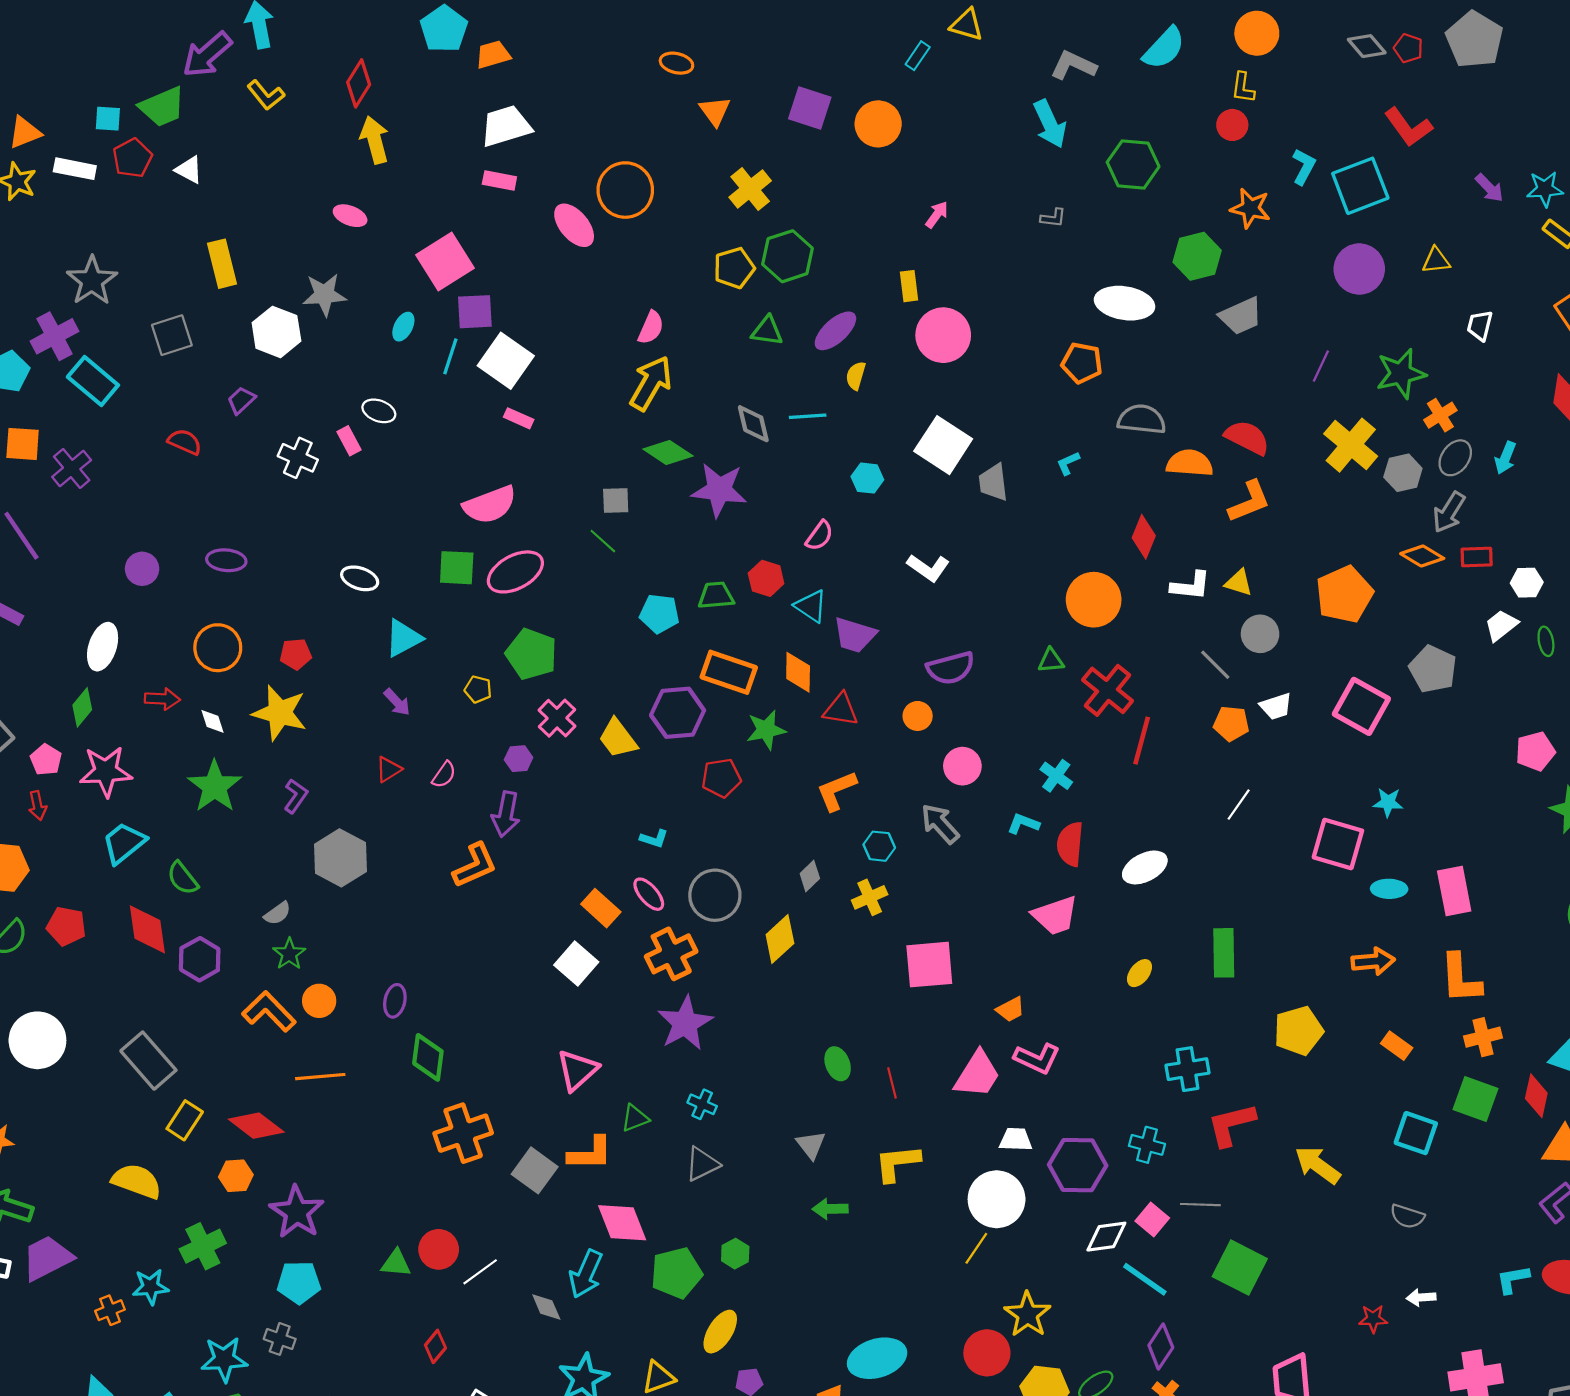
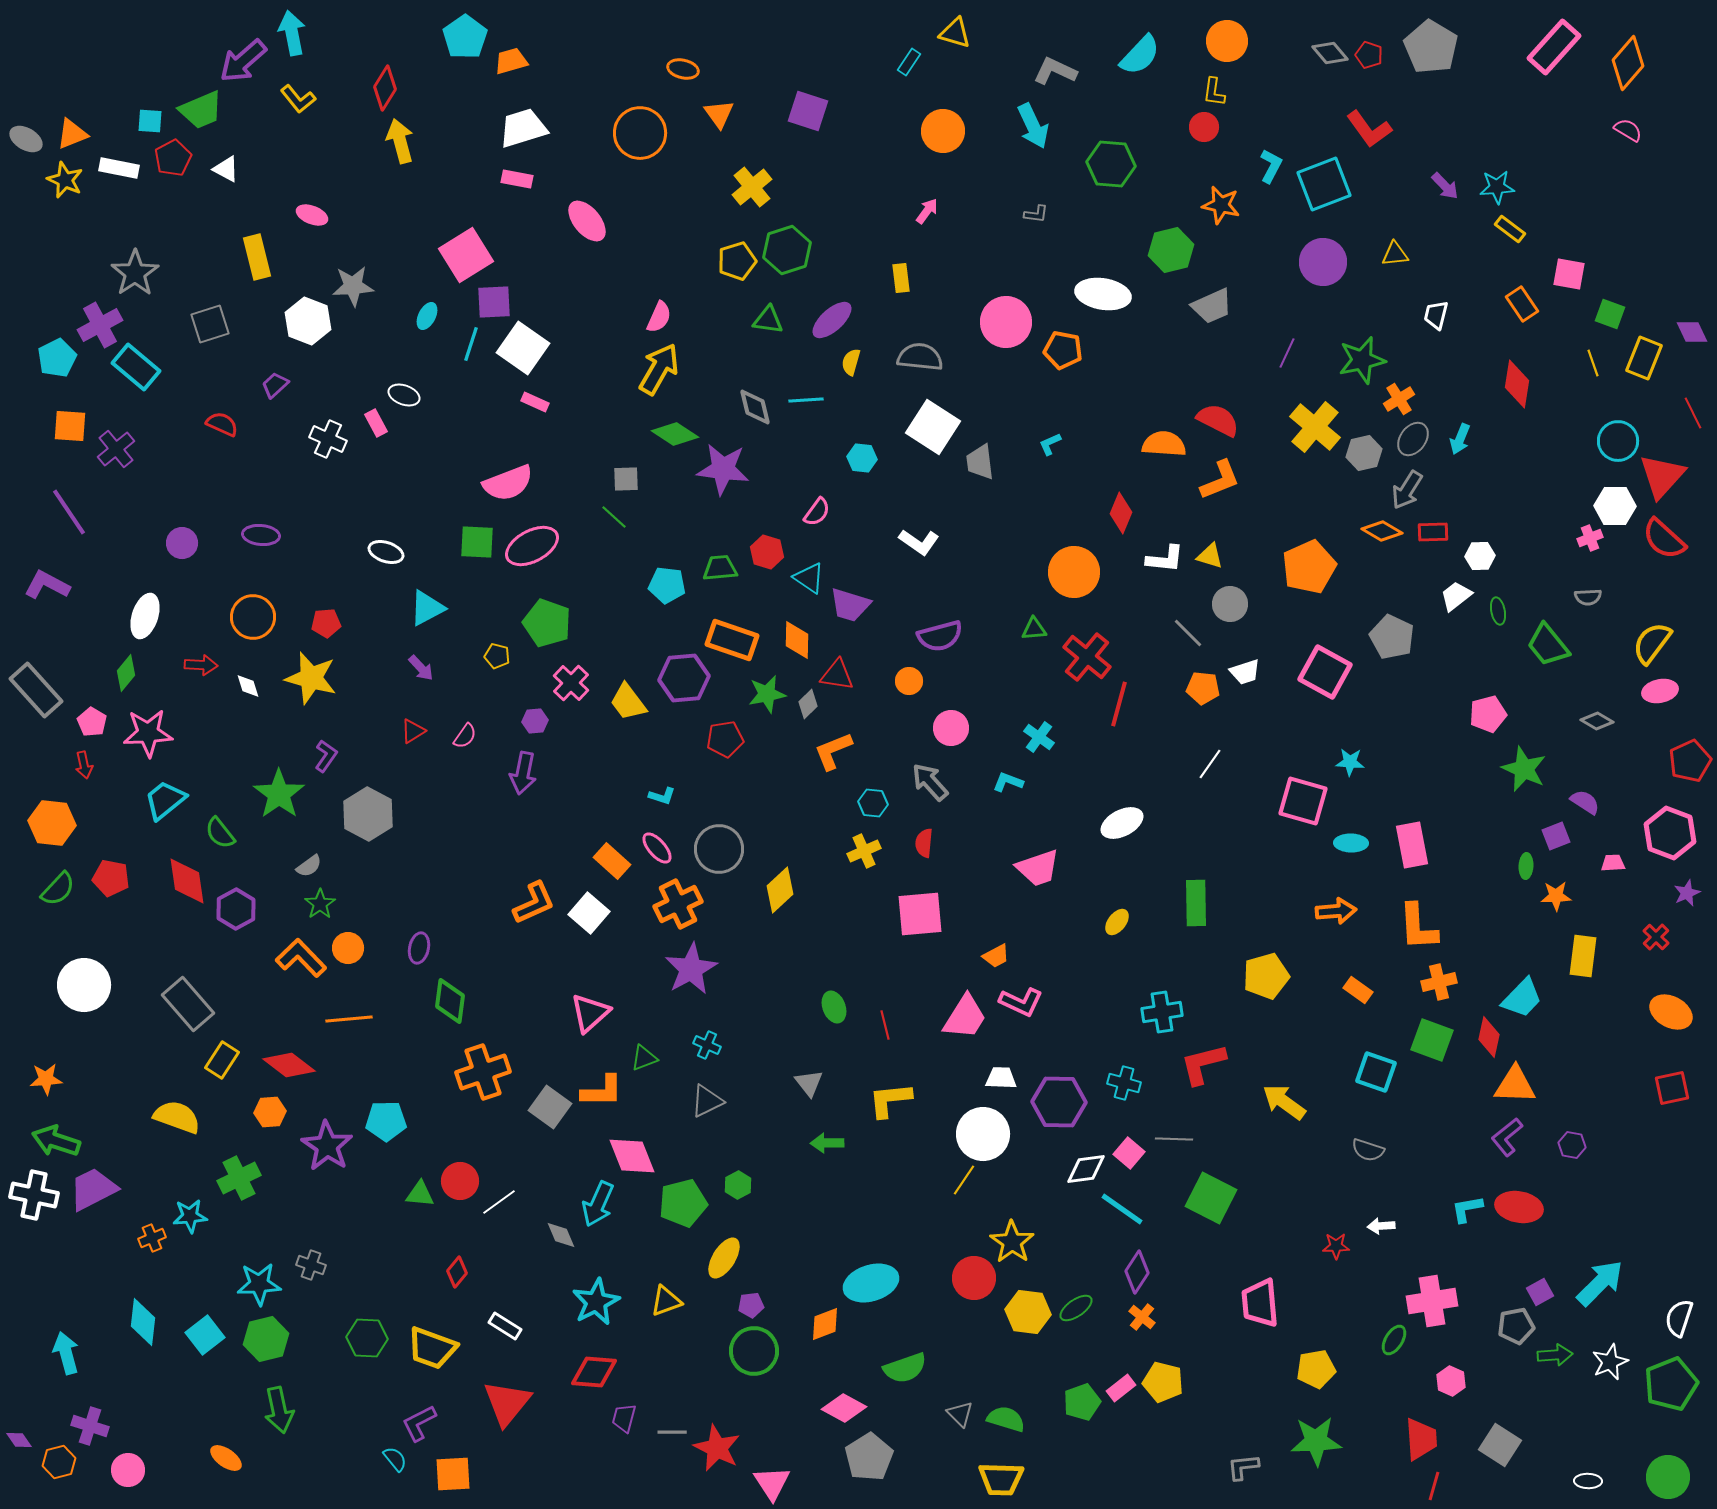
orange circle: (878, 124) -> (943, 131), moved
orange circle: (625, 190) -> (640, 133), moved
pink ellipse: (350, 216) -> (312, 215), moved
pink circle: (943, 335) -> (1006, 322), moved
gray semicircle: (1142, 419) -> (920, 357), moved
green star: (215, 786) -> (279, 794), moved
red semicircle: (1070, 844) -> (924, 843), moved, size x0.7
orange L-shape: (475, 865) -> (534, 903), moved
gray diamond: (810, 876) -> (808, 704), moved
cyan pentagon: (299, 1282) -> (386, 1121), moved

